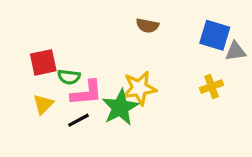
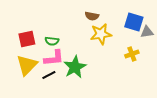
green semicircle: (69, 77) -> (52, 41), moved
yellow star: (139, 88) -> (101, 34), moved
yellow triangle: (43, 104) -> (27, 65), size x1.6

